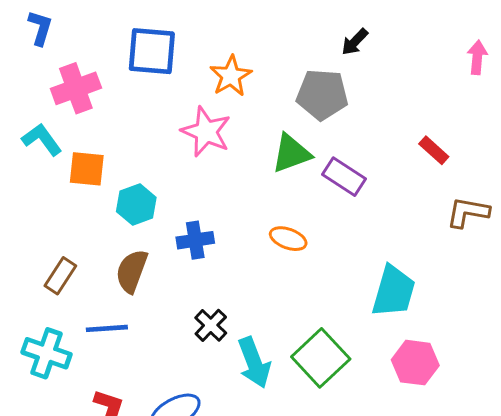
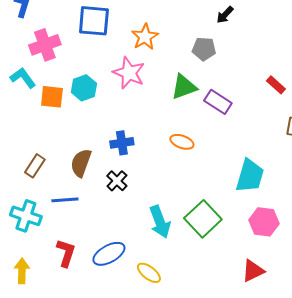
gray pentagon: (322, 95) -> (204, 49), size x0.7
cyan hexagon: (136, 205) -> (84, 88), moved
black cross: (211, 325) -> (117, 181), moved

